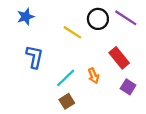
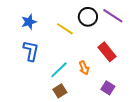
blue star: (26, 17) -> (29, 22), moved
purple square: (128, 87) -> (108, 88), moved

